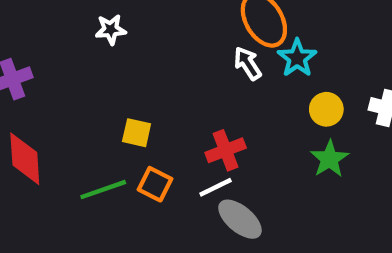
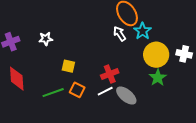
white star: (111, 30) -> (46, 39), moved
yellow circle: (326, 109) -> (156, 55), size x1.6
gray ellipse: (240, 219) -> (126, 96), moved

